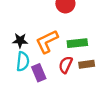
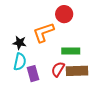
orange L-shape: (47, 42) -> (43, 32), moved
brown rectangle: (87, 64) -> (77, 71), size x1.5

